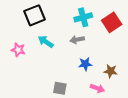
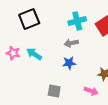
cyan arrow: (46, 42) -> (34, 54), moved
blue star: (85, 64) -> (69, 63), moved

